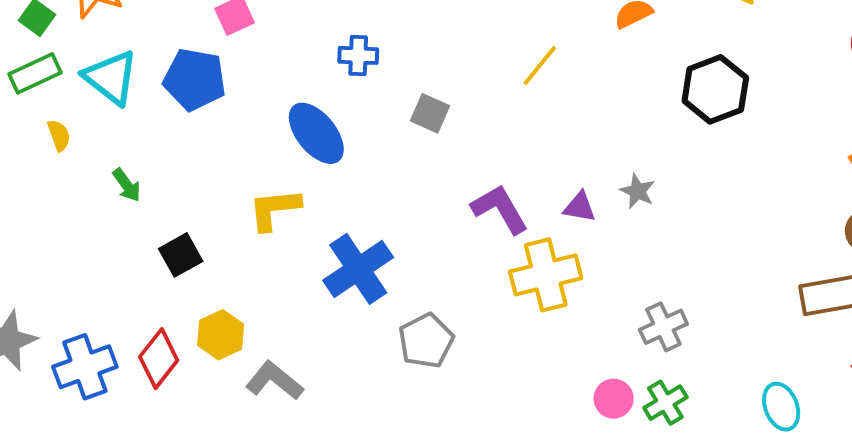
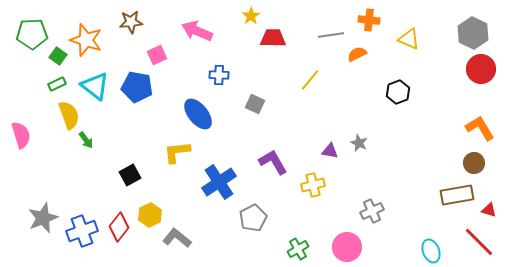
green rectangle: (35, 73) -> (57, 84), size x0.7
black hexagon: (715, 89) -> (398, 92), size x0.7
yellow semicircle: (59, 135) -> (69, 115), size x1.8
green arrow: (127, 185) -> (86, 140), moved
purple L-shape: (500, 209) -> (273, 162), moved
yellow cross: (546, 275) -> (313, 185), size x0.7
pink circle: (614, 399) -> (347, 247), size x1.5
green cross: (665, 403) -> (298, 249), moved

